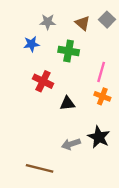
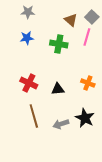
gray star: (48, 22) -> (28, 12), moved
pink line: (101, 72) -> (87, 37), moved
red cross: (43, 81) -> (29, 83), moved
brown line: (40, 168) -> (34, 116), moved, turned 60

